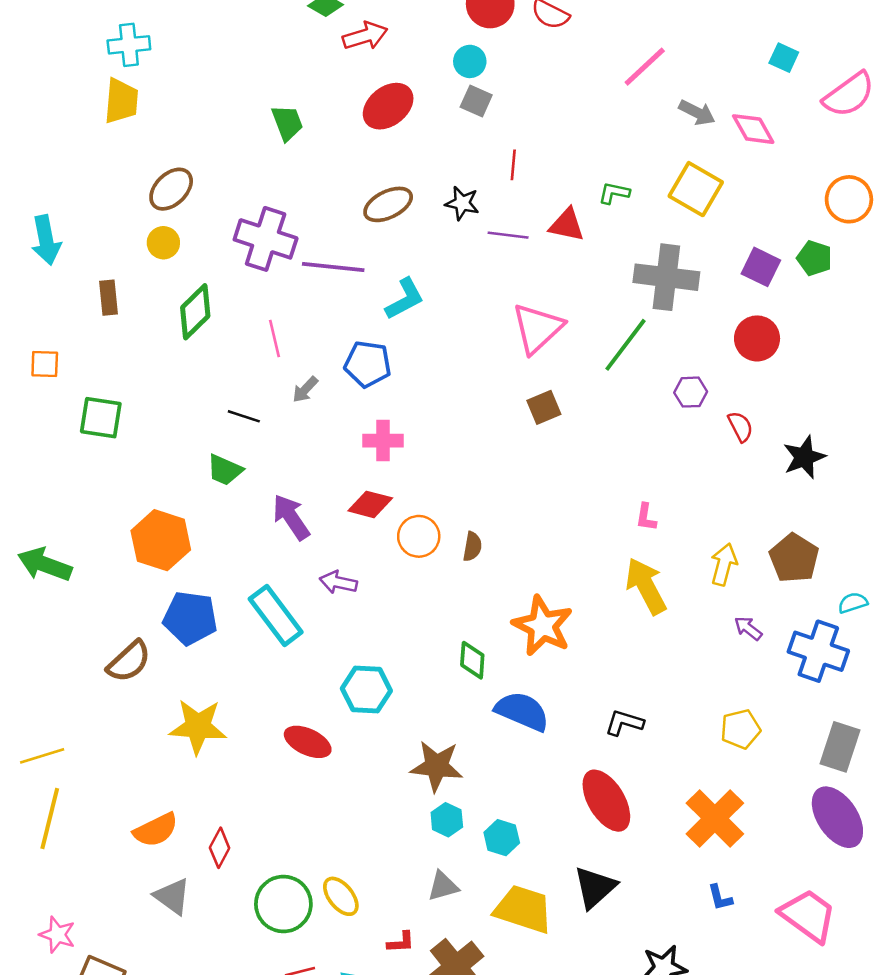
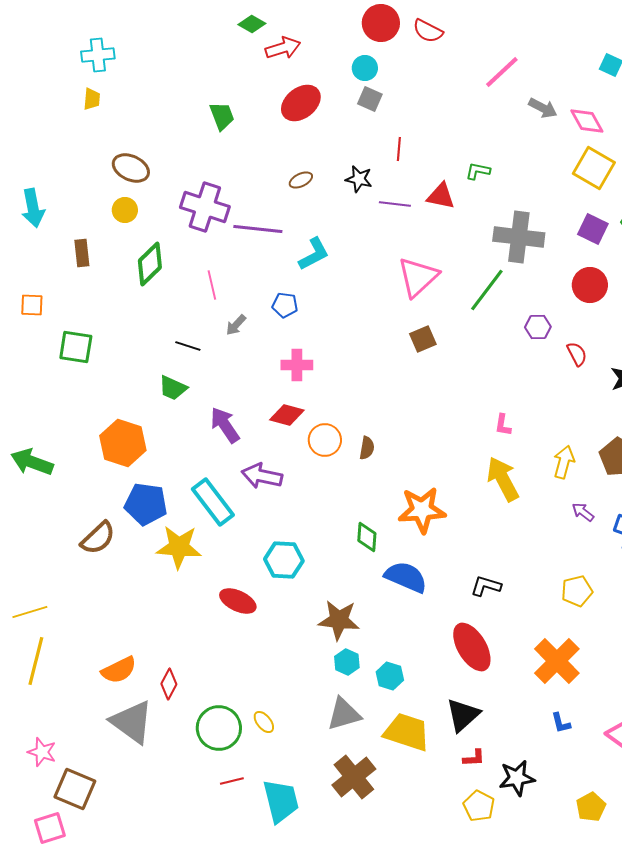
yellow trapezoid: (121, 101) -> (92, 99), size x0.6
brown ellipse: (171, 189) -> (131, 168), turned 69
yellow square: (696, 189) -> (594, 168), moved
brown ellipse: (388, 204) -> (301, 180), size x0.6
blue pentagon: (368, 364) -> (285, 305), size x0.7
purple arrow: (338, 582) -> (262, 476), size x1.4
orange star: (543, 626) -> (422, 510), turned -30
yellow star: (198, 727) -> (179, 547), moved
gray triangle: (443, 886) -> (344, 714), size x1.4
gray triangle: (172, 896) -> (132, 722), size x1.5
yellow ellipse: (341, 896) -> (264, 722), size x0.7
red L-shape: (401, 942) -> (474, 758), moved

